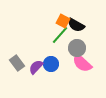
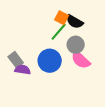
blue circle: (51, 64) -> (50, 61), size x1.5
purple semicircle: (36, 67) -> (23, 70), moved, turned 56

